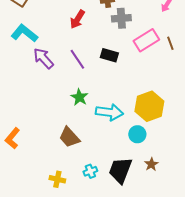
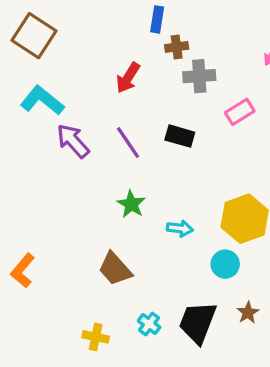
pink rectangle: (146, 40) -> (240, 112), size x0.7
cyan arrow: (109, 112) -> (180, 228), size x0.6
cyan cross: (90, 171) -> (149, 324), turned -32

